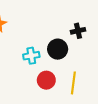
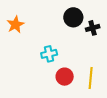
black circle: (58, 49) -> (73, 17), moved

